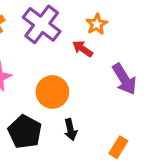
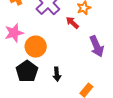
orange circle: (52, 92) -> (36, 47), moved

